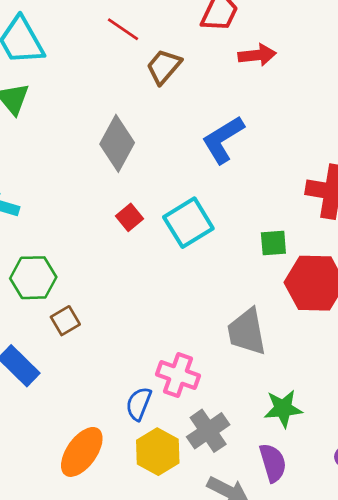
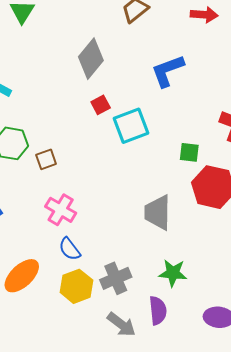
red square: (130, 217) -> (101, 105), moved
brown square: (65, 321) -> (46, 159), moved
pink cross: (178, 375) -> (61, 210), moved
blue semicircle: (139, 404) -> (70, 249), turned -70

